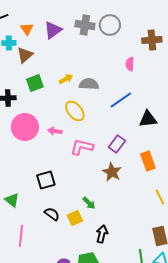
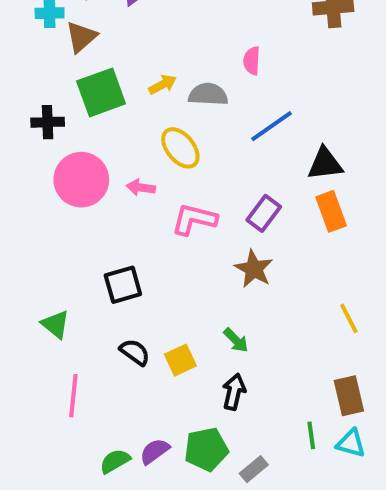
pink semicircle: (130, 64) -> (252, 61), moved
green square: (35, 83) -> (101, 92), size x1.4
orange rectangle: (148, 161) -> (331, 211), moved
green arrow: (89, 203) -> (236, 340), moved

